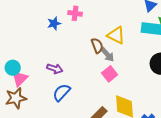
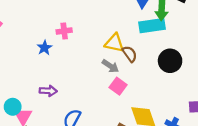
brown semicircle: (97, 46) -> (130, 54), moved
purple arrow: (55, 69) -> (48, 91), moved

